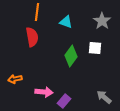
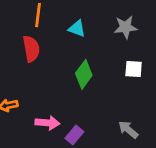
gray star: (102, 21) -> (126, 27), turned 30
white square: (95, 48) -> (134, 69), moved

